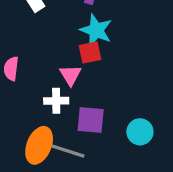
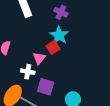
red square: (90, 52) -> (53, 47), turned -32

